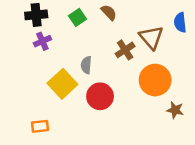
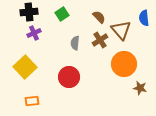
brown semicircle: (109, 12) -> (99, 17), moved
gray semicircle: (86, 65) -> (75, 43), moved
yellow square: (62, 84) -> (25, 67), moved
red circle: (100, 96) -> (69, 77), moved

